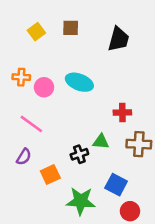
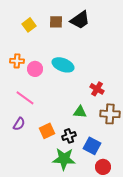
black trapezoid: (119, 39) -> (80, 20), moved, turned 40
red cross: (122, 113) -> (97, 89), turned 32
black cross: (79, 154) -> (69, 136), moved
orange square: (50, 174) -> (47, 131), moved

